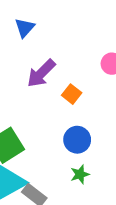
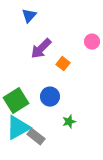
blue circle: (77, 140) -> (50, 97), moved

